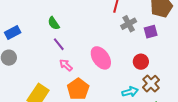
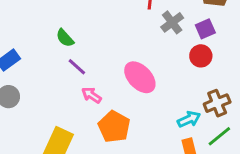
red circle: (141, 62) -> (201, 56), moved
brown cross: (151, 84) -> (217, 103), turned 30

